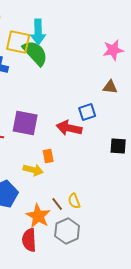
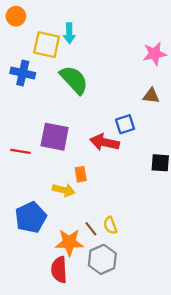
cyan arrow: (38, 32) -> (69, 33), size x0.7
green semicircle: (35, 53) -> (74, 80), moved
orange star: (38, 216) -> (69, 242), turned -30

